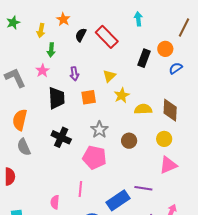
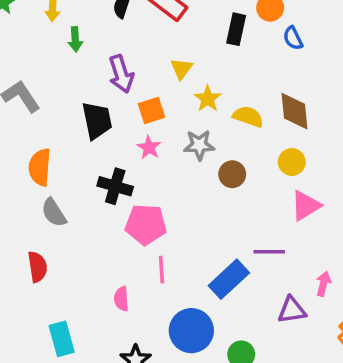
blue semicircle: (176, 68) -> (293, 38), turned -72
pink star: (42, 71) -> (149, 147), moved
purple arrow: (74, 74) -> (121, 74), size x1.5
yellow semicircle: (143, 109) -> (248, 117), turned 30
gray star: (99, 130) -> (199, 145), moved, turned -30
pink pentagon: (94, 157) -> (146, 224), moved

